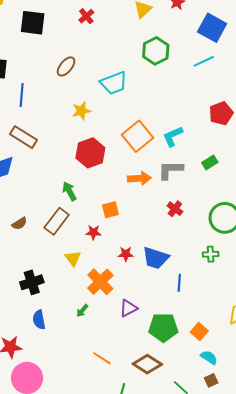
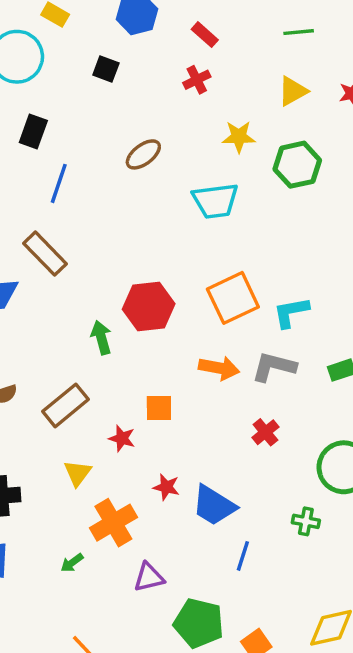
black square: (33, 23) -> (106, 69), size x0.6
yellow star: (81, 111) -> (239, 137), moved
green arrow: (69, 191) -> (101, 338), moved

